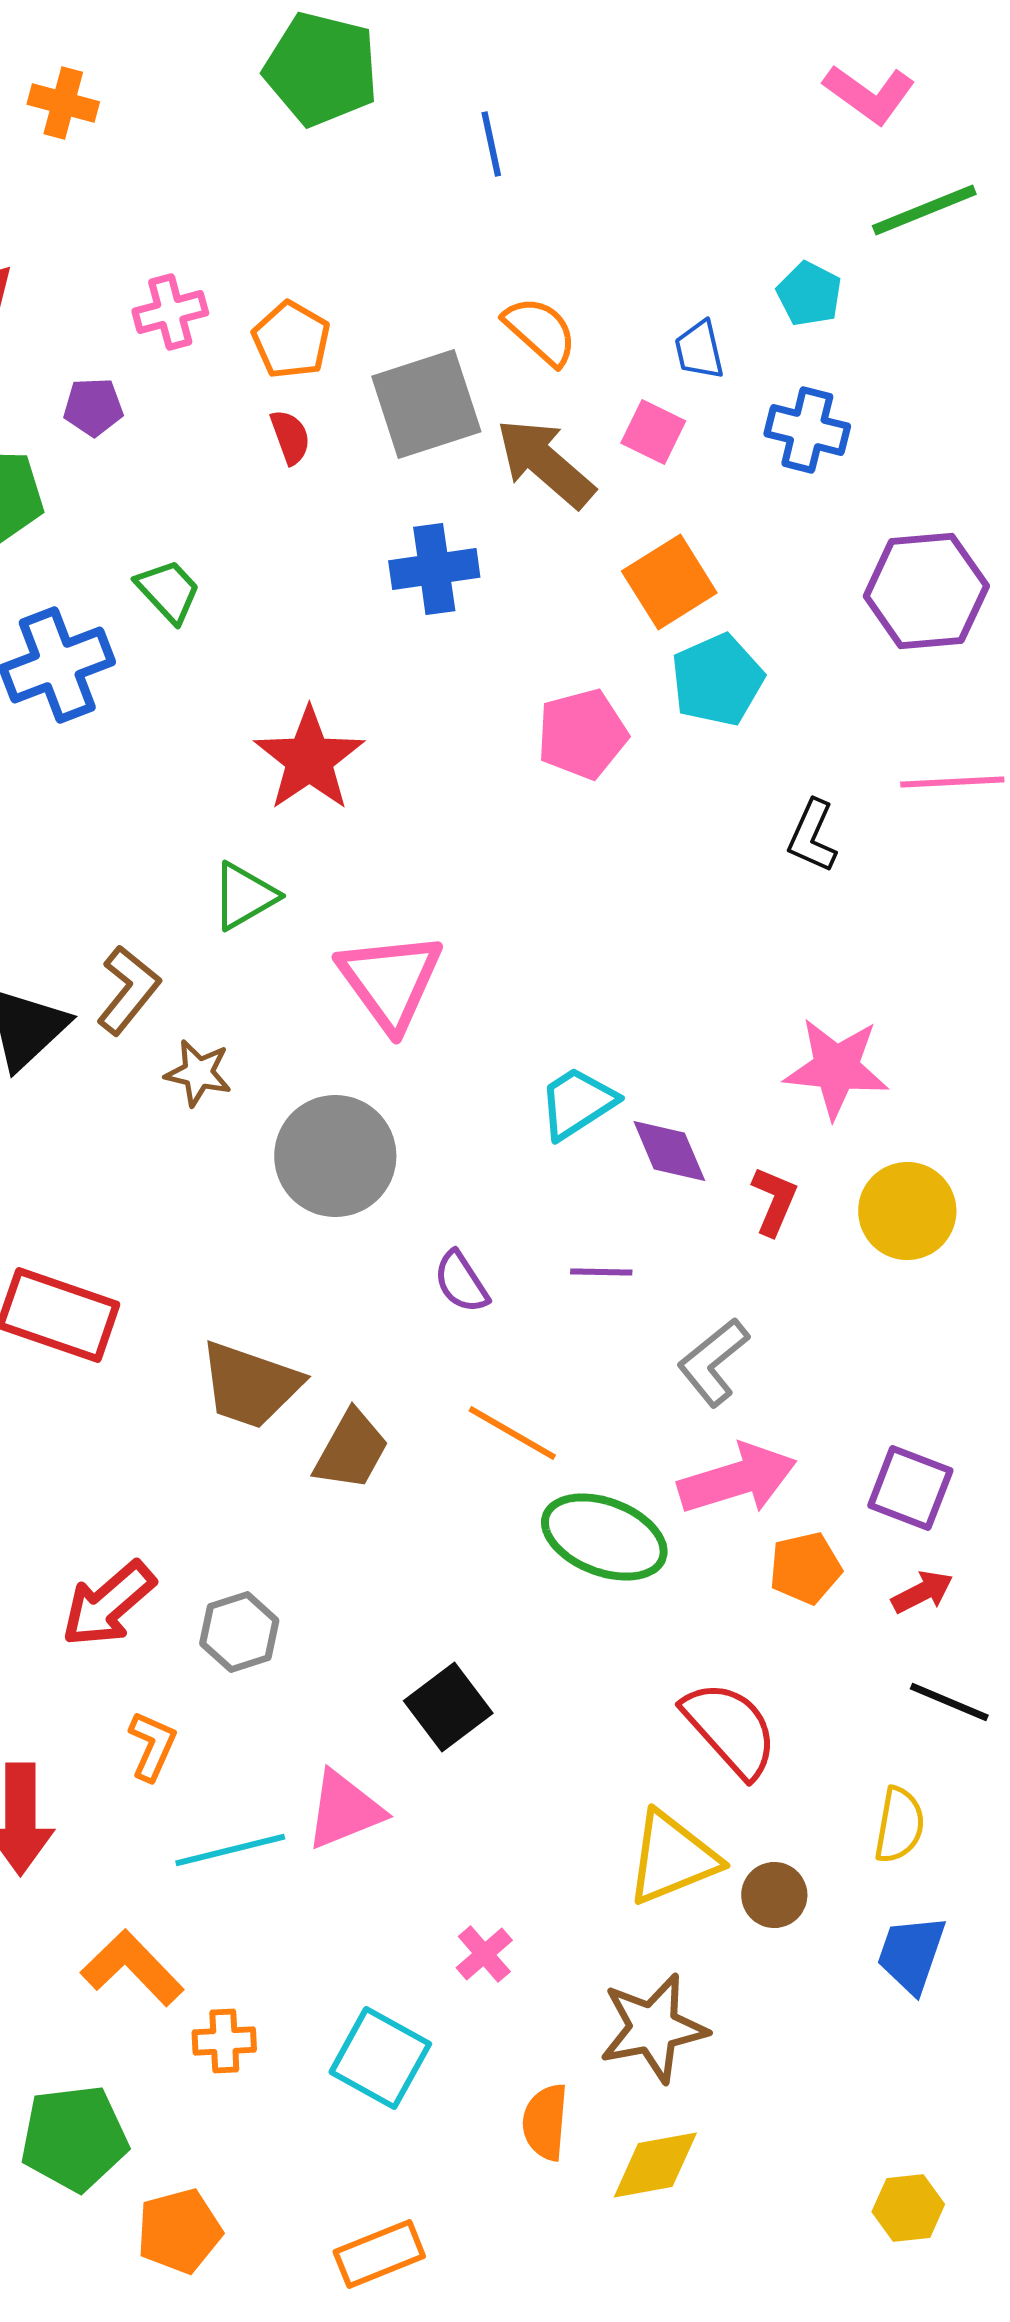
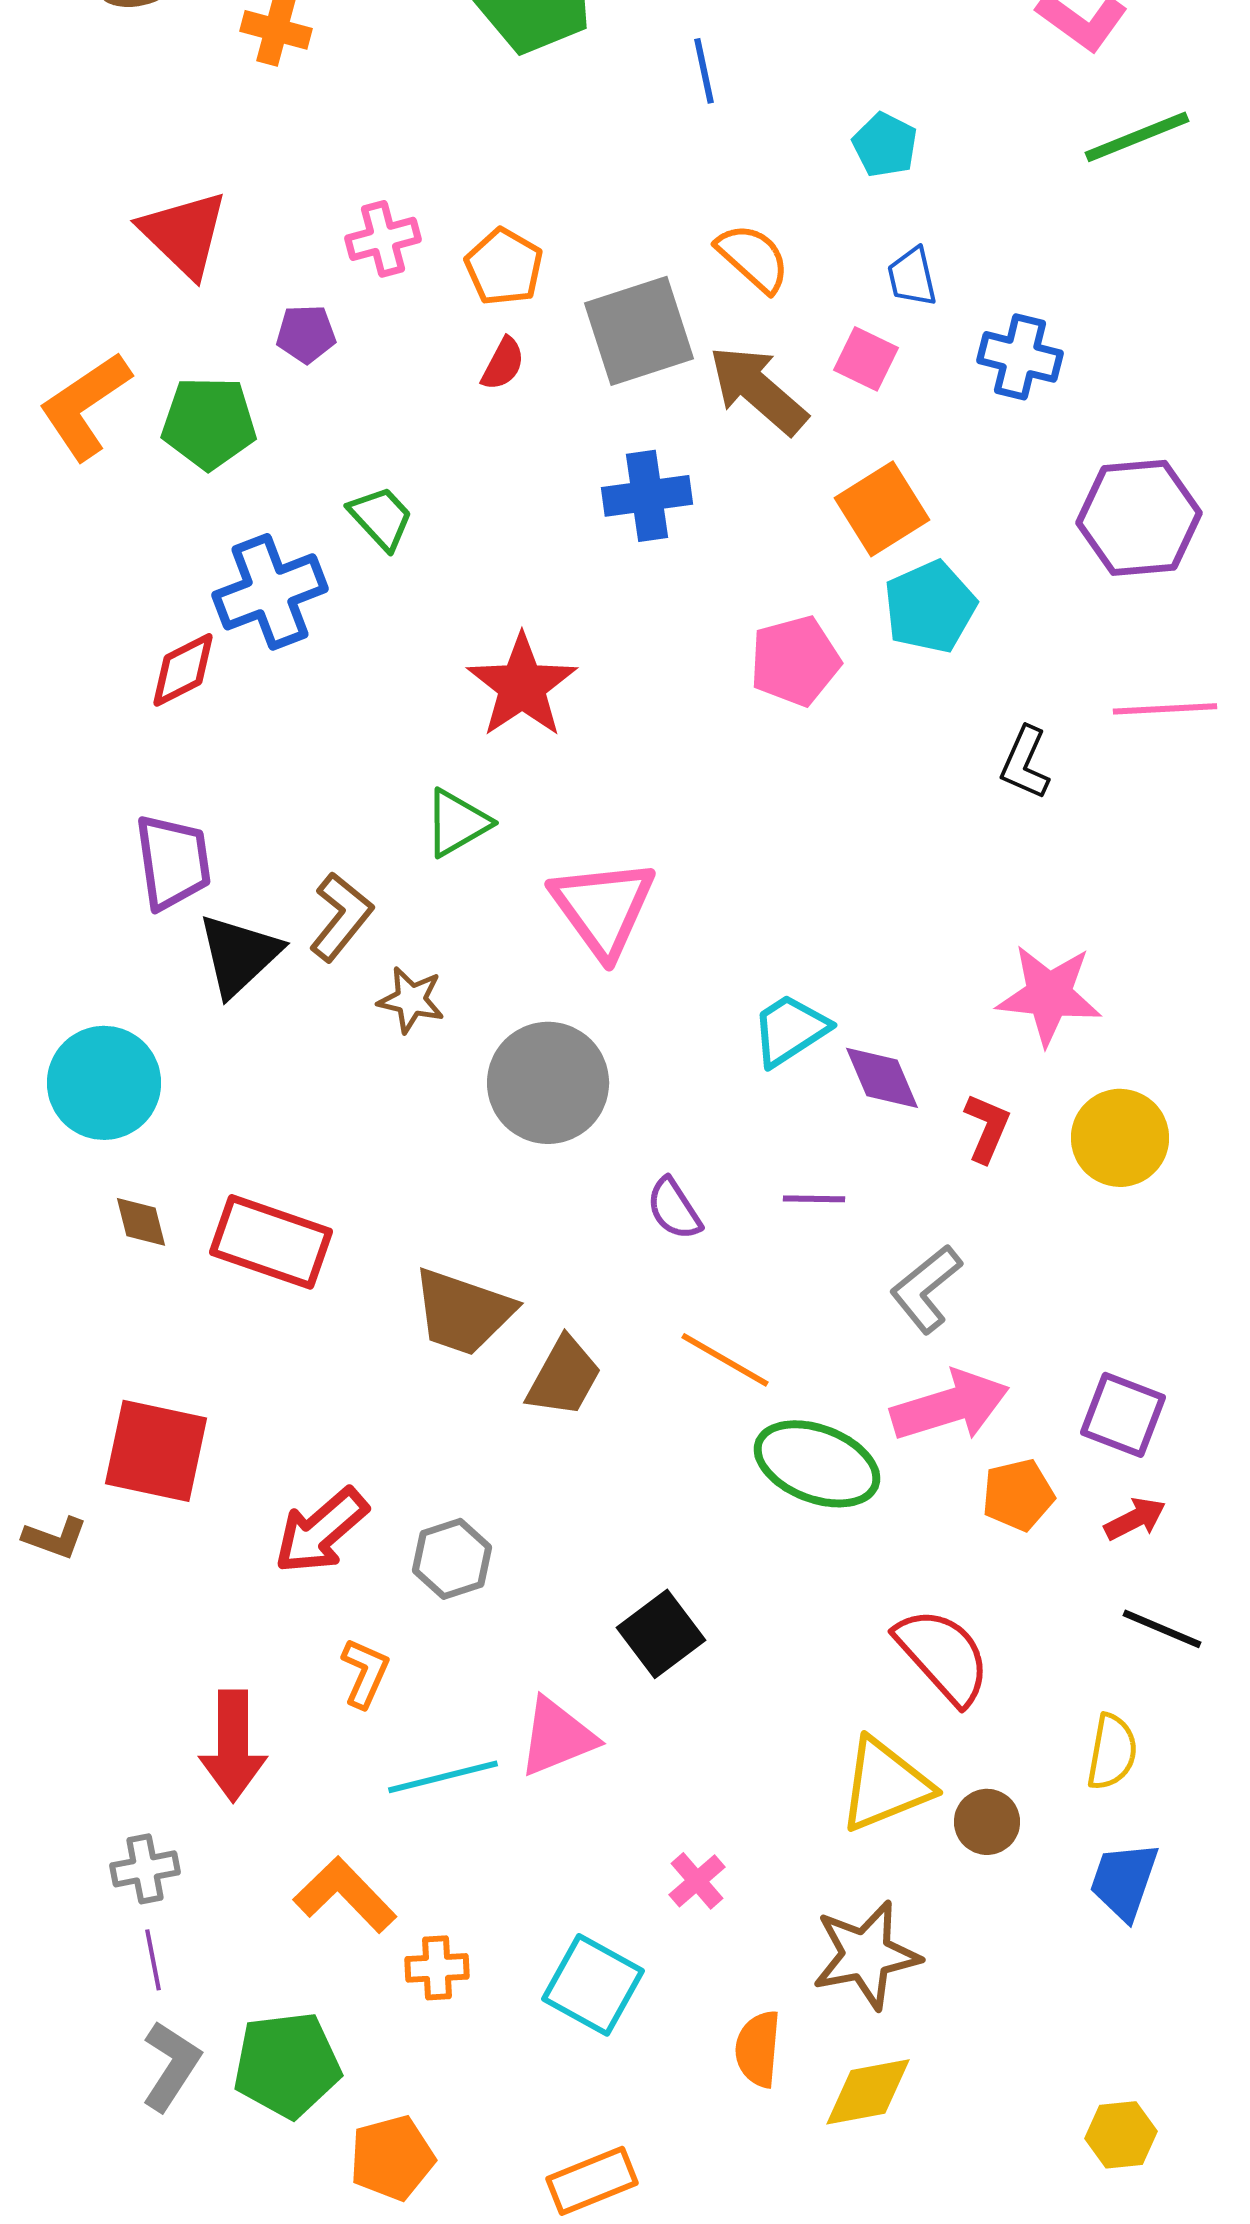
cyan pentagon: (809, 294) -> (885, 145), moved
red semicircle: (290, 437) -> (503, 364), turned 48

